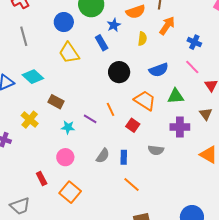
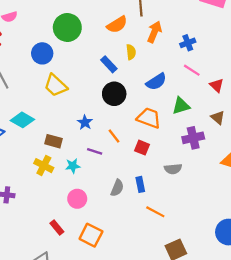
blue star: (114, 25) -> (85, 122), moved
blue cross: (194, 42) -> (188, 43), turned -32
blue rectangle: (102, 43) -> (109, 64), moved
yellow cross: (30, 120) -> (44, 166), moved

